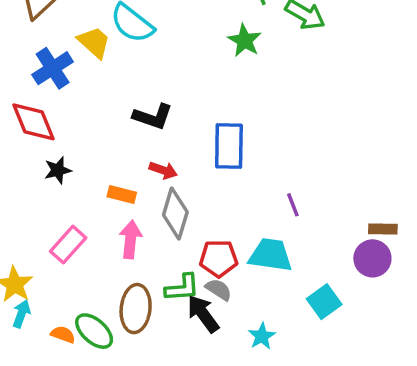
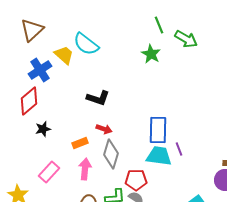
red diamond: (34, 122) -> (29, 101), turned 72
blue rectangle: (229, 146) -> (158, 130), moved
orange rectangle: (122, 194) -> (80, 143), turned -35
cyan trapezoid: (270, 255) -> (159, 156), moved

